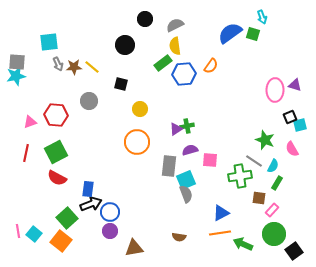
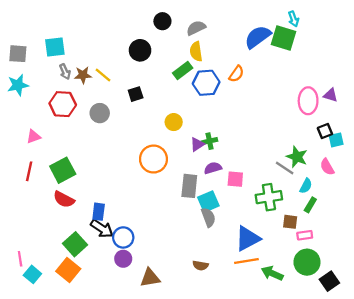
green square: (253, 34) -> (283, 38), size x1.6
gray square: (17, 62) -> (18, 54), moved
black square: (121, 84) -> (136, 94), turned -32
yellow circle: (140, 109) -> (174, 122), moved
red hexagon: (56, 115) -> (63, 104), moved
gray line: (254, 161) -> (285, 168), moved
black arrow: (91, 204) -> (102, 229), turned 55
pink rectangle: (272, 210) -> (305, 235), turned 40
blue triangle: (221, 213) -> (248, 239), size x1.4
cyan square: (34, 234) -> (32, 274), moved

